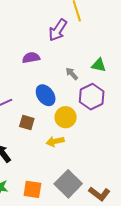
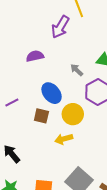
brown square: (27, 123) -> (41, 116), moved

